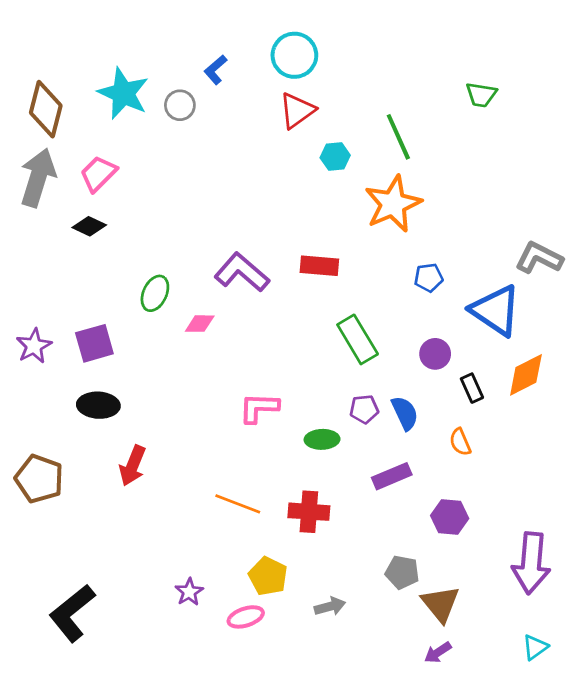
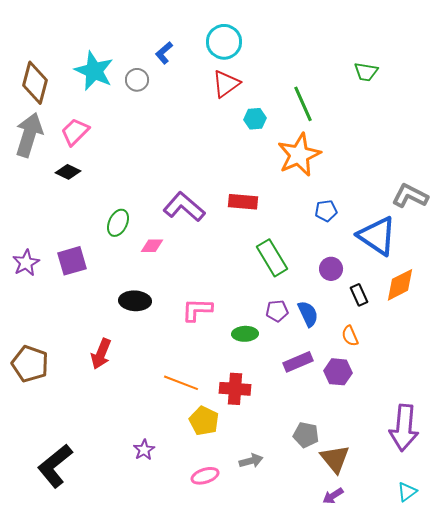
black ellipse: (98, 405) -> (135, 301), moved
purple hexagon: (450, 517) -> (338, 372), moved
yellow pentagon: (268, 576) -> (204, 421), moved
pink ellipse: (246, 617) -> (205, 476), moved

